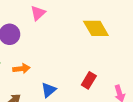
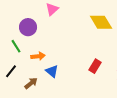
blue triangle: (49, 90) -> (52, 71), moved, turned -40

